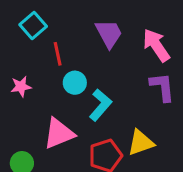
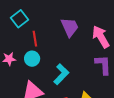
cyan circle: (75, 83) -> (32, 59), moved

